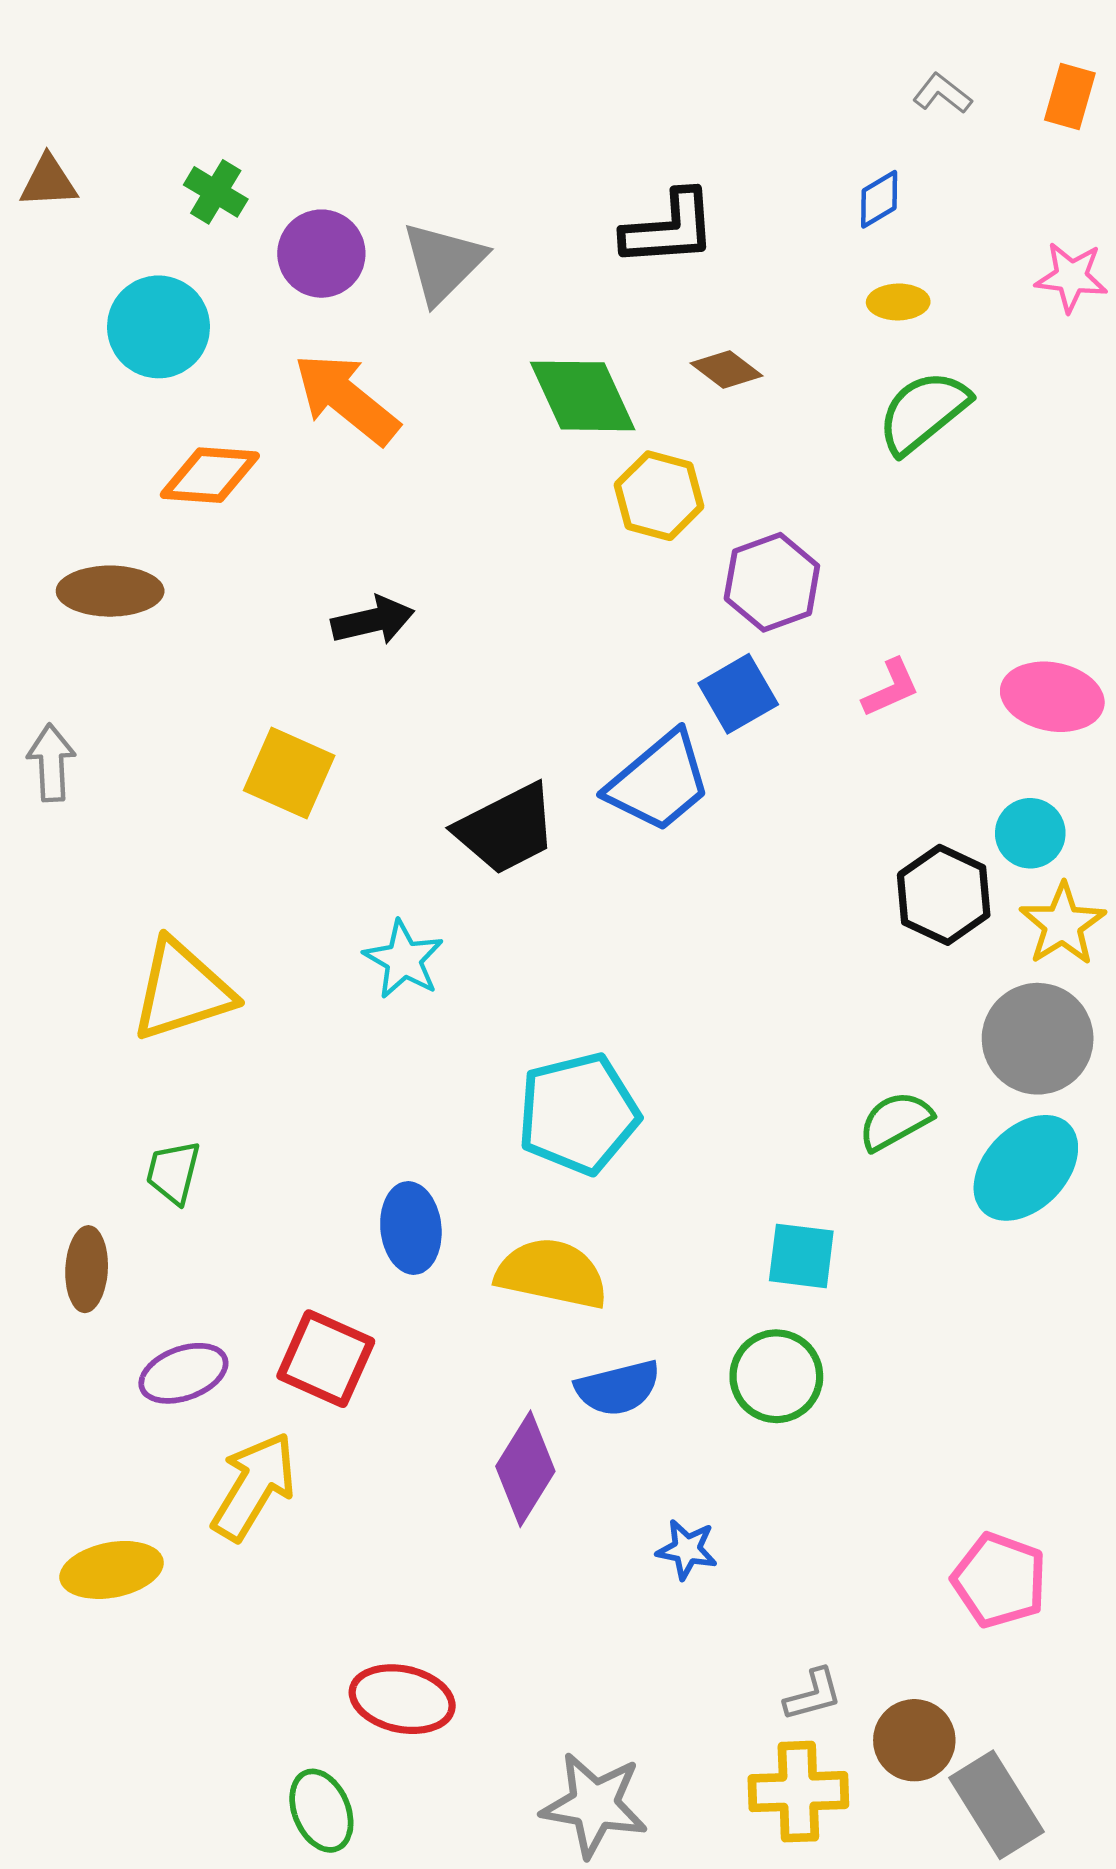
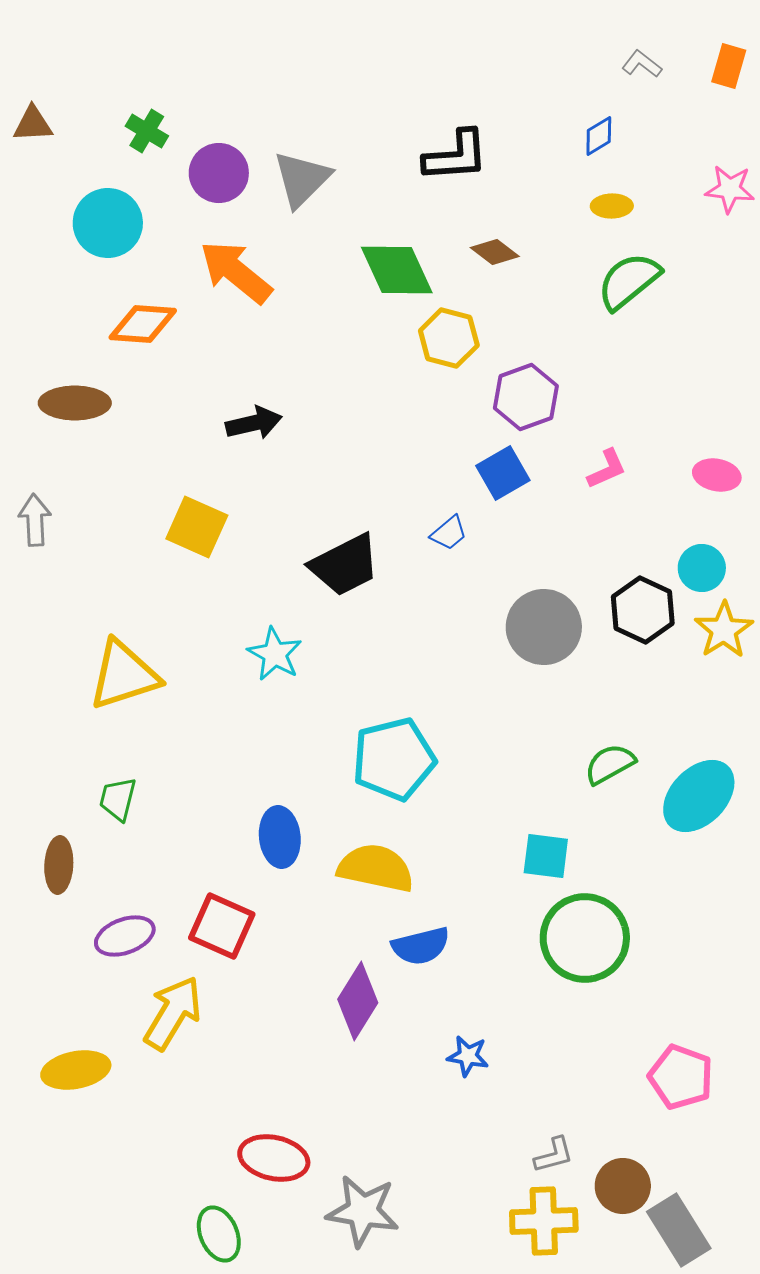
pink ellipse: (1052, 697) -> (717, 475), size x0.7
blue trapezoid: (659, 782) -> (449, 533), size x0.5
gray circle: (1038, 1039) -> (544, 627), moved
green circle: (776, 1376) -> (585, 938), moved, size x1.4
gray star: (594, 1805) -> (363, 1211), moved

